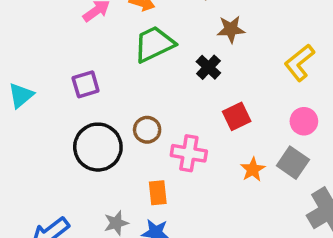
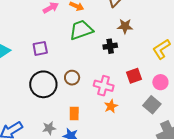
black cross: (208, 67) -> (110, 46), turned 32
red square: (237, 116) -> (134, 76), moved
pink cross: (189, 153) -> (104, 86), moved
orange star: (253, 169) -> (111, 106), moved

